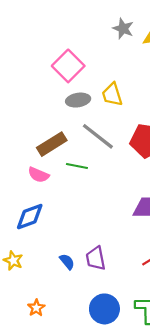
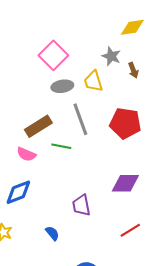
gray star: (123, 29) -> (111, 56), moved
gray line: (98, 136) -> (80, 119), turned 32
purple trapezoid: (96, 258) -> (81, 205), moved

